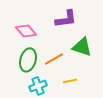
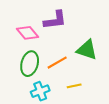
purple L-shape: (66, 19) -> (55, 20), moved

